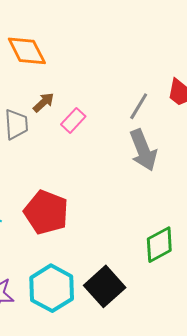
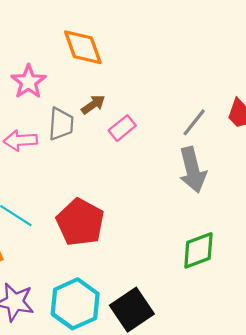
green diamond: (159, 245) -> (198, 250), moved

